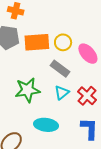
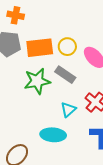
green star: (27, 90) -> (37, 81), moved
cyan triangle: (62, 93) -> (68, 110), moved

